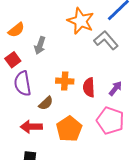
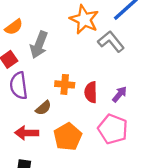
gray arrow: (40, 45) -> (39, 45), size x1.4

